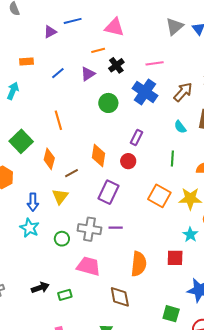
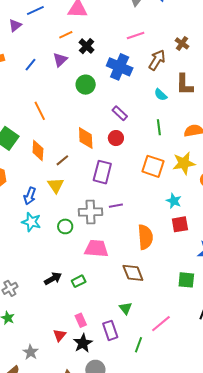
pink line: (155, 63) -> (136, 36), moved
purple rectangle: (136, 138) -> (120, 113), turned -63
blue arrow: (33, 202) -> (30, 196), turned 30
cyan star: (190, 235) -> (174, 201), moved

